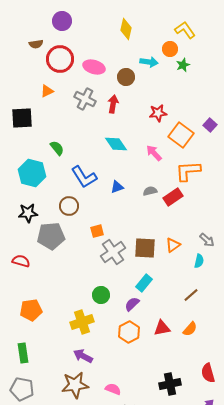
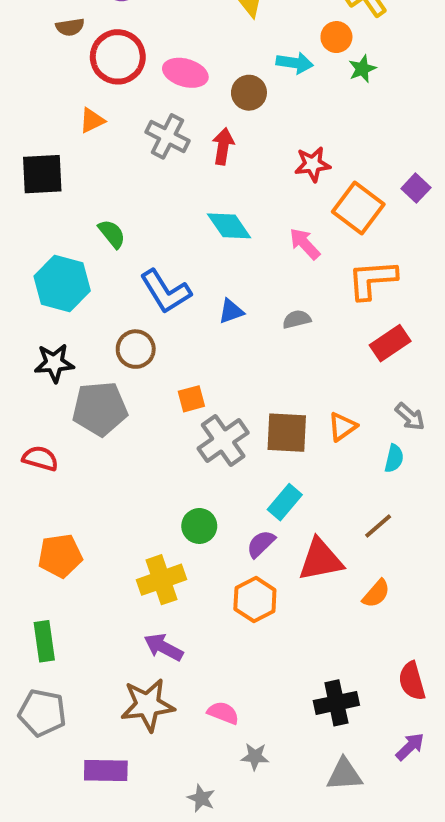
red rectangle: (173, 197) -> (390, 343), moved
red triangle: (162, 328) -> (321, 560), moved, size x1.4

